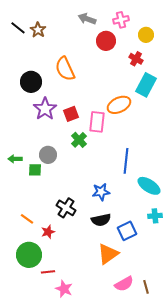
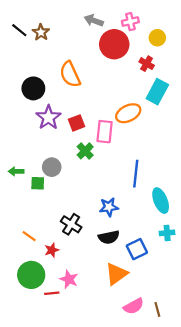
red circle: (106, 41) -> (114, 44), size x1.4
cyan ellipse: (149, 186) -> (161, 201), turned 35
pink star: (64, 289) -> (69, 279), moved

